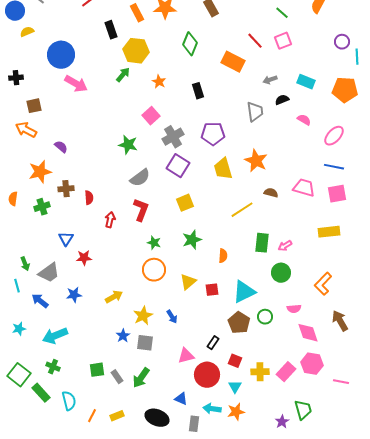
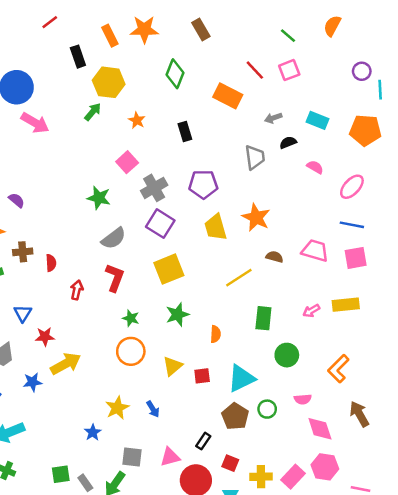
yellow square: (185, 203) -> (169, 269), size x1.4
pink arrow: (285, 246) -> (311, 311), moved
yellow arrow: (114, 297) -> (66, 364), moved, size x1.4
gray square: (145, 343) -> (132, 457), moved

